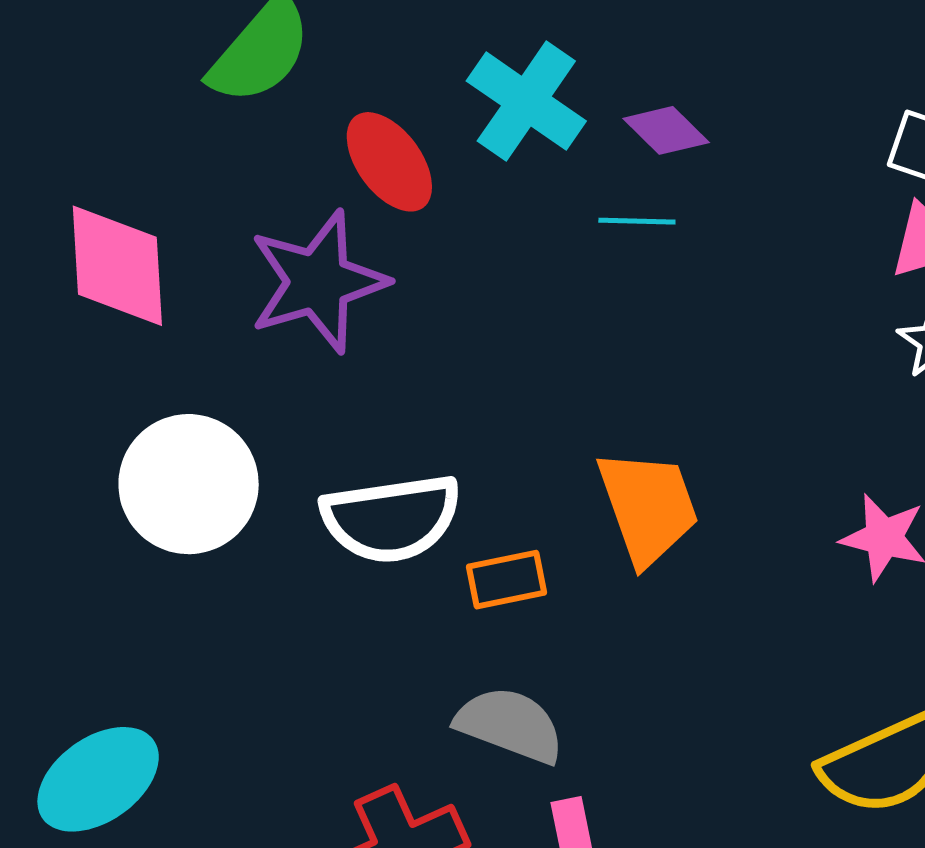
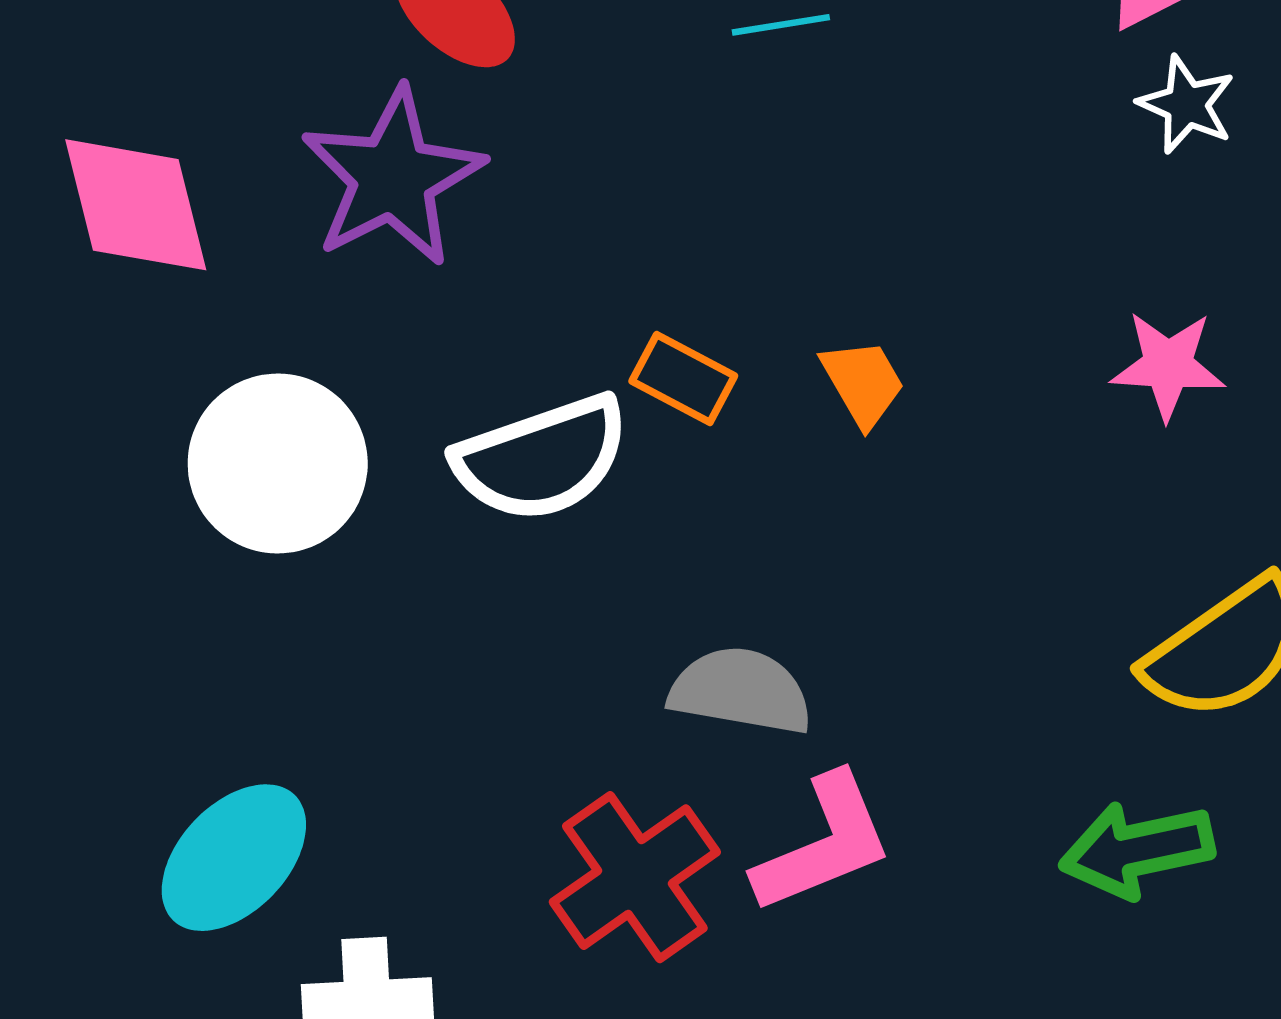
orange trapezoid: (648, 507) -> (863, 383), size x0.6
orange rectangle: (507, 580) -> (683, 379), moved, turned 50

